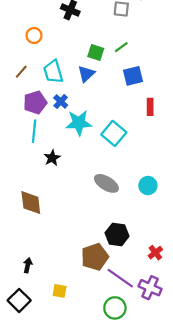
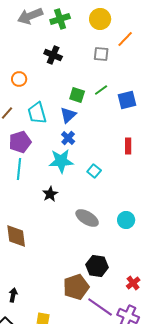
blue square: (133, 76) -> (127, 100), moved
blue cross: (61, 101) -> (68, 138), moved
cyan square: (114, 133) -> (94, 171), size x0.6
black star: (52, 158) -> (50, 194), moved

